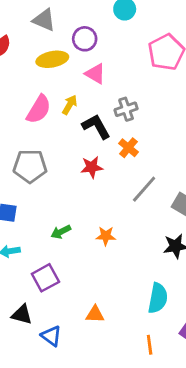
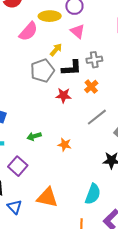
pink semicircle: (39, 109) -> (28, 31), moved
black L-shape: (96, 127) -> (72, 68), turned 105
gray pentagon: (30, 166) -> (42, 71), moved, turned -30
purple square: (45, 278) -> (18, 166), turned -30
orange triangle: (95, 314) -> (47, 197), size x1.6

